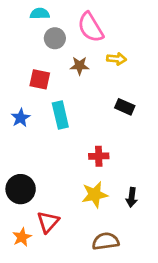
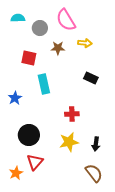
cyan semicircle: (40, 14) -> (18, 18), moved
blue star: (21, 118) -> (15, 98), moved
black circle: (21, 189) -> (29, 135), moved
brown semicircle: (106, 241) -> (94, 173), moved, turned 60

